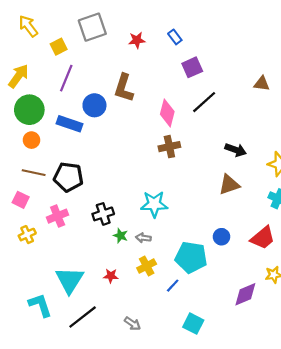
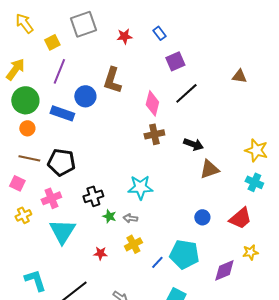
black arrow: (236, 150) -> (193, 144), moved
cyan pentagon: (191, 257) -> (184, 254), moved
cyan triangle: (69, 280) -> (62, 231), moved

